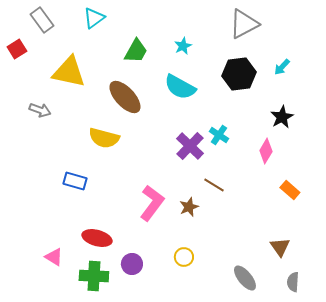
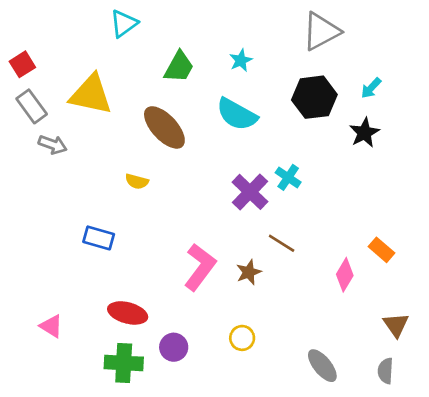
gray rectangle: (42, 20) -> (32, 106), moved
black star: (282, 117) -> (364, 133), moved
yellow semicircle: (104, 138) -> (137, 181), size x0.6
pink diamond: (266, 151) -> (345, 275), moved
brown triangle: (280, 247) -> (396, 325), moved
pink triangle: (54, 257) -> (51, 326), moved

